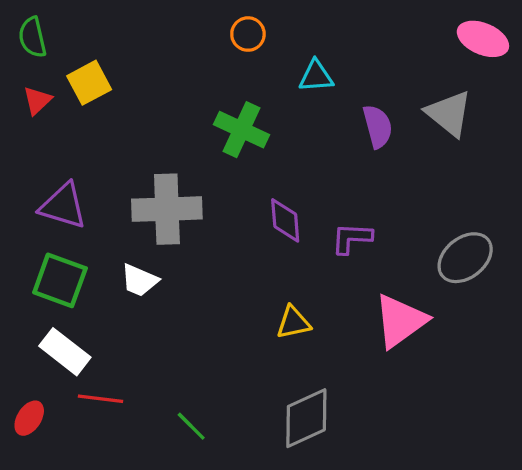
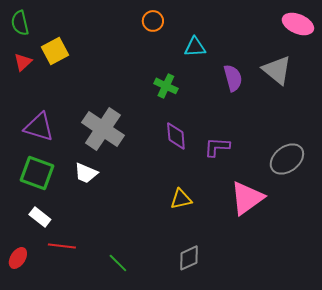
green cross: (241, 130) -> (166, 86), moved, size x0.7
gray cross: (167, 209) -> (103, 129), turned 36
white rectangle: (65, 352) -> (40, 217), size x0.7
gray diamond: (306, 418) -> (189, 258), size x0.7

